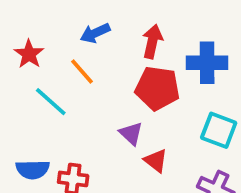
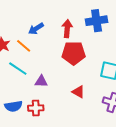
blue cross: (207, 63) -> (97, 21), moved
orange line: (82, 72) -> (24, 46), moved
purple triangle: (131, 133) -> (41, 81), moved, turned -32

